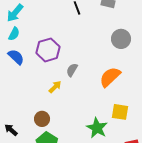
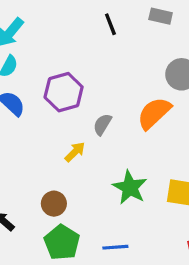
orange semicircle: (110, 77) -> (154, 113), moved
green star: (97, 128) -> (130, 187), moved

